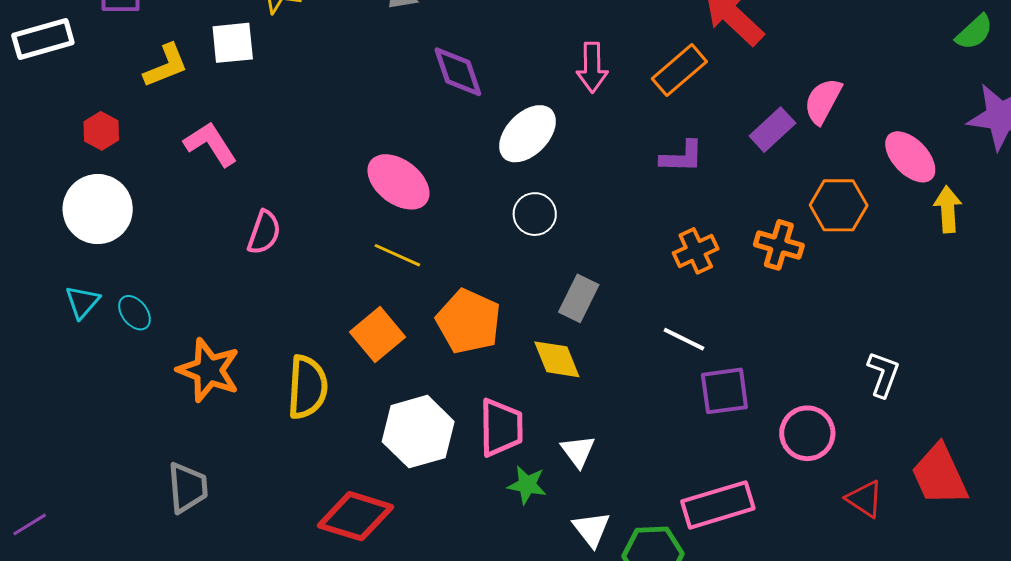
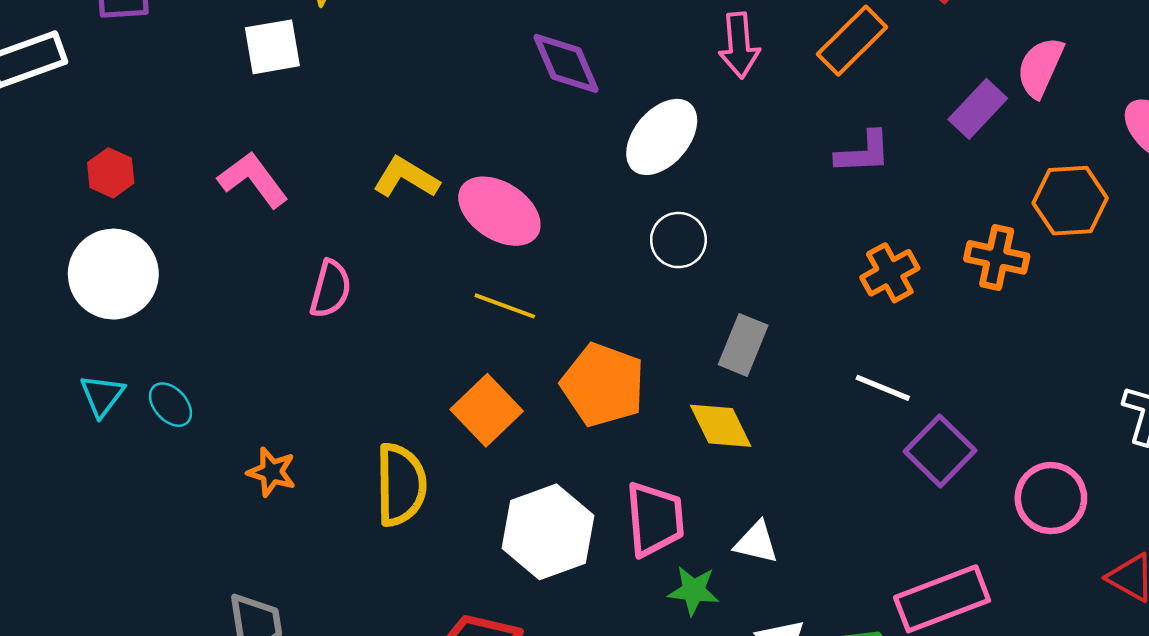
yellow L-shape: (166, 66) -> (406, 178), moved, turned -123
orange star: (209, 370) -> (272, 472), size x0.6
purple square: (724, 391) -> (940, 451), turned -34
white triangle: (578, 451) -> (756, 542), turned -36

